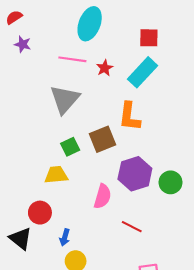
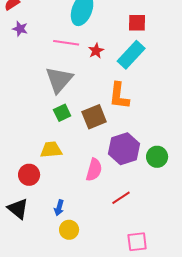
green square: (70, 147) -> (62, 113), moved
red circle: (40, 213) -> (29, 175), moved
red line: (132, 227) -> (121, 198), turned -60

